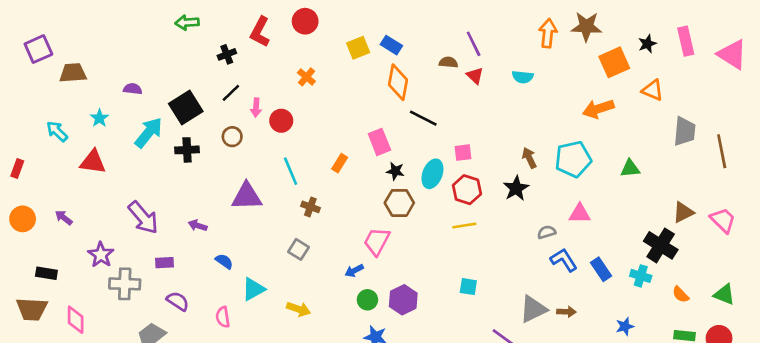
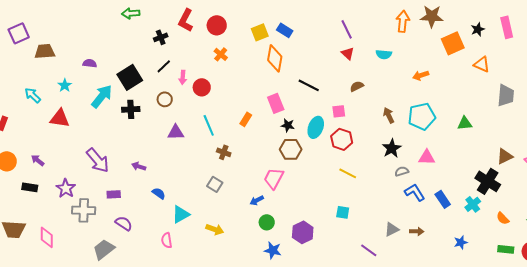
red circle: (305, 21) -> (217, 25), moved
brown semicircle: (448, 62) -> (357, 86), moved, turned -32
orange diamond: (398, 82) -> (275, 58), moved
orange arrow: (598, 109) -> (421, 75), moved, size x0.7
black star: (516, 188) -> (392, 148), moved
purple triangle: (247, 196) -> (176, 132), moved, size x0.7
yellow line: (464, 226) -> (348, 173), moved, turned 36
black rectangle: (46, 273) -> (30, 187), moved
cyan cross: (641, 276) -> (473, 204), turned 35
purple hexagon: (403, 300) -> (303, 232), moved
gray triangle: (533, 309) -> (392, 229), size x0.7
pink semicircle: (223, 317) -> (167, 240), moved

